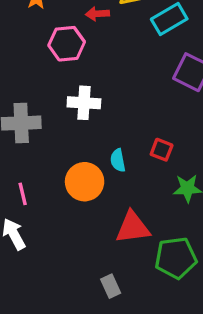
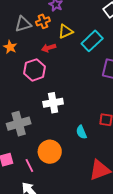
orange circle: (85, 182) -> (50, 152), moved

